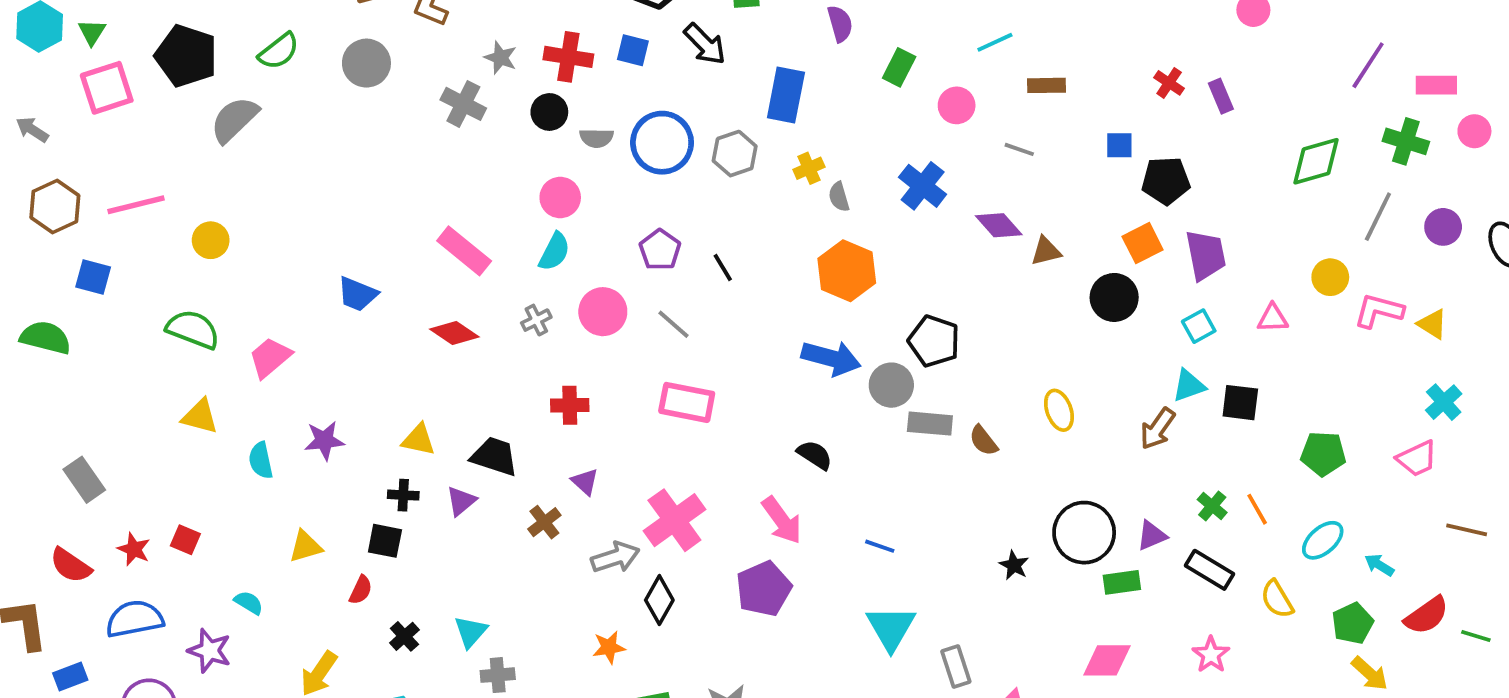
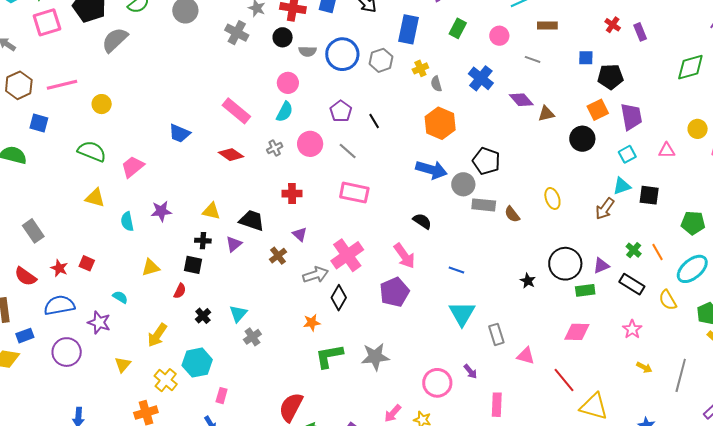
green rectangle: (899, 67) -> (458, 28), moved
cyan ellipse: (1323, 540) -> (692, 269), size x1.4
gray cross: (498, 675) -> (252, 337), turned -30

